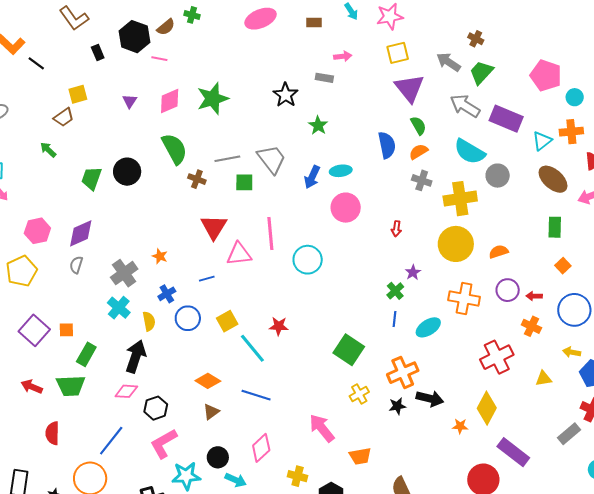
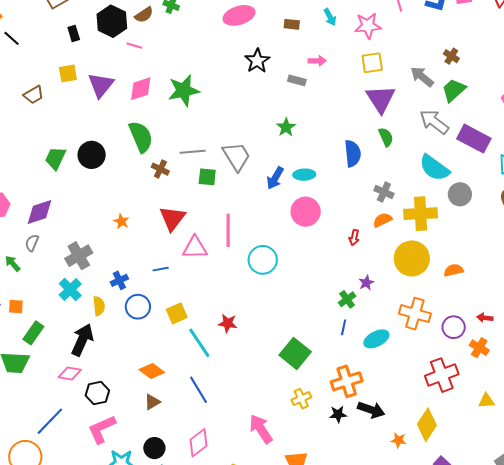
yellow square: (78, 94) -> (68, 73), moved
black star: (286, 95) -> (257, 61), moved
purple triangle: (130, 101) -> (101, 85), size x1.8
green arrow: (48, 150) -> (13, 264), moved
orange semicircle: (418, 152) -> (382, 220), moved
orange star: (160, 256) -> (121, 221), moved
purple circle: (508, 290) -> (454, 327), moved
blue line: (256, 395) -> (198, 390), turned 36

